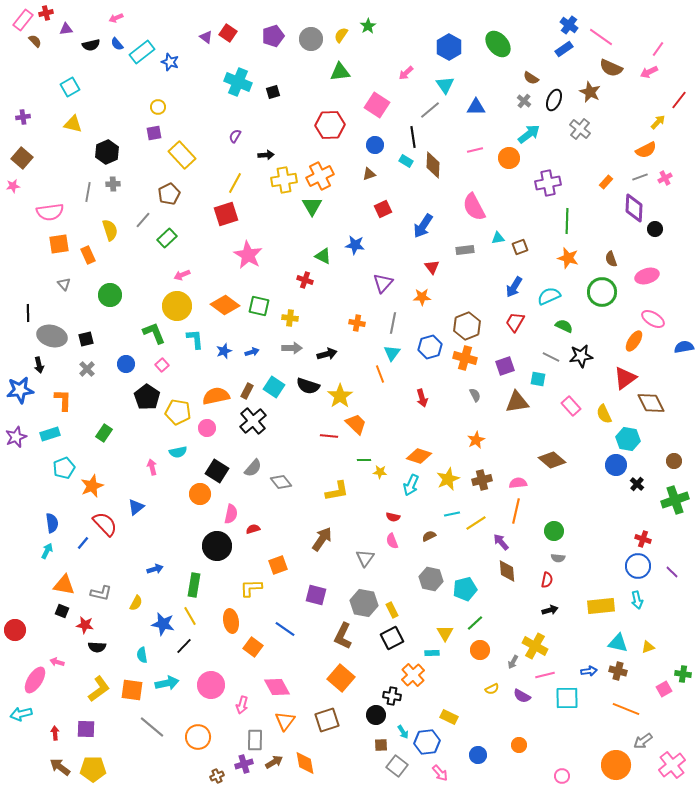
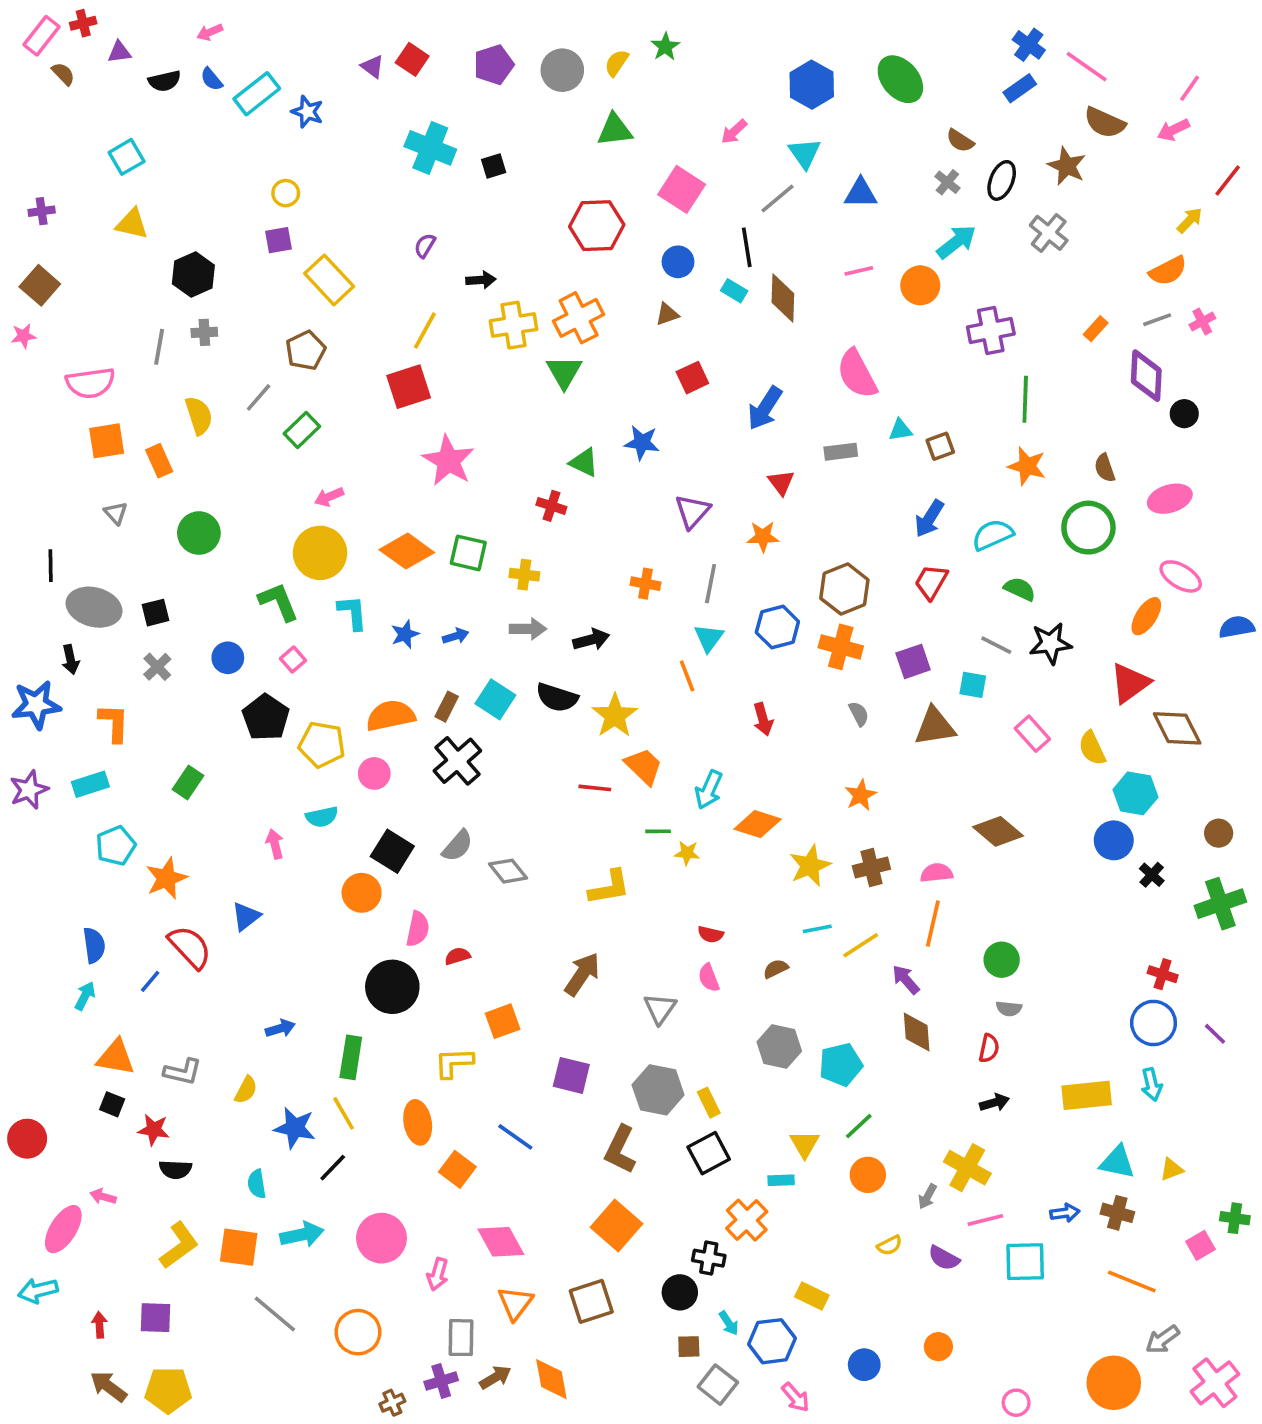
cyan arrow: (411, 485) -> (709, 790), moved

